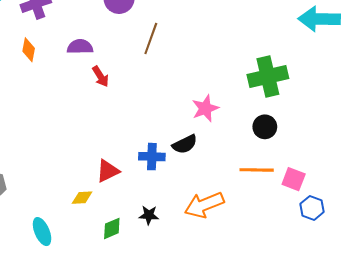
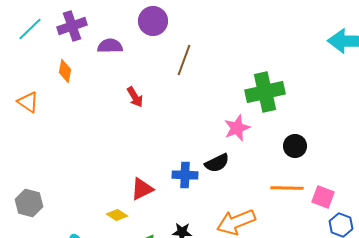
purple semicircle: (80, 47) -> (110, 46), moved
green cross: (268, 76) -> (265, 92), moved
yellow diamond: (82, 198) -> (117, 215), turned 35

